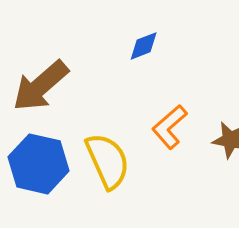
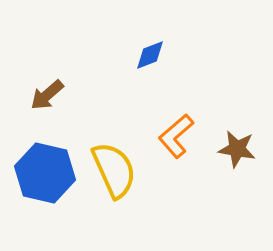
brown arrow: (41, 86) -> (47, 95), size x0.6

